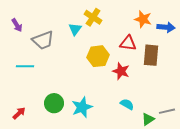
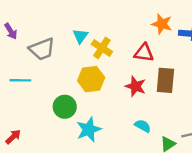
yellow cross: (93, 17) -> (102, 48), moved
brown rectangle: (151, 55) -> (165, 80), moved
yellow hexagon: (98, 56) -> (91, 79), moved
green circle: (54, 103) -> (65, 107), moved

